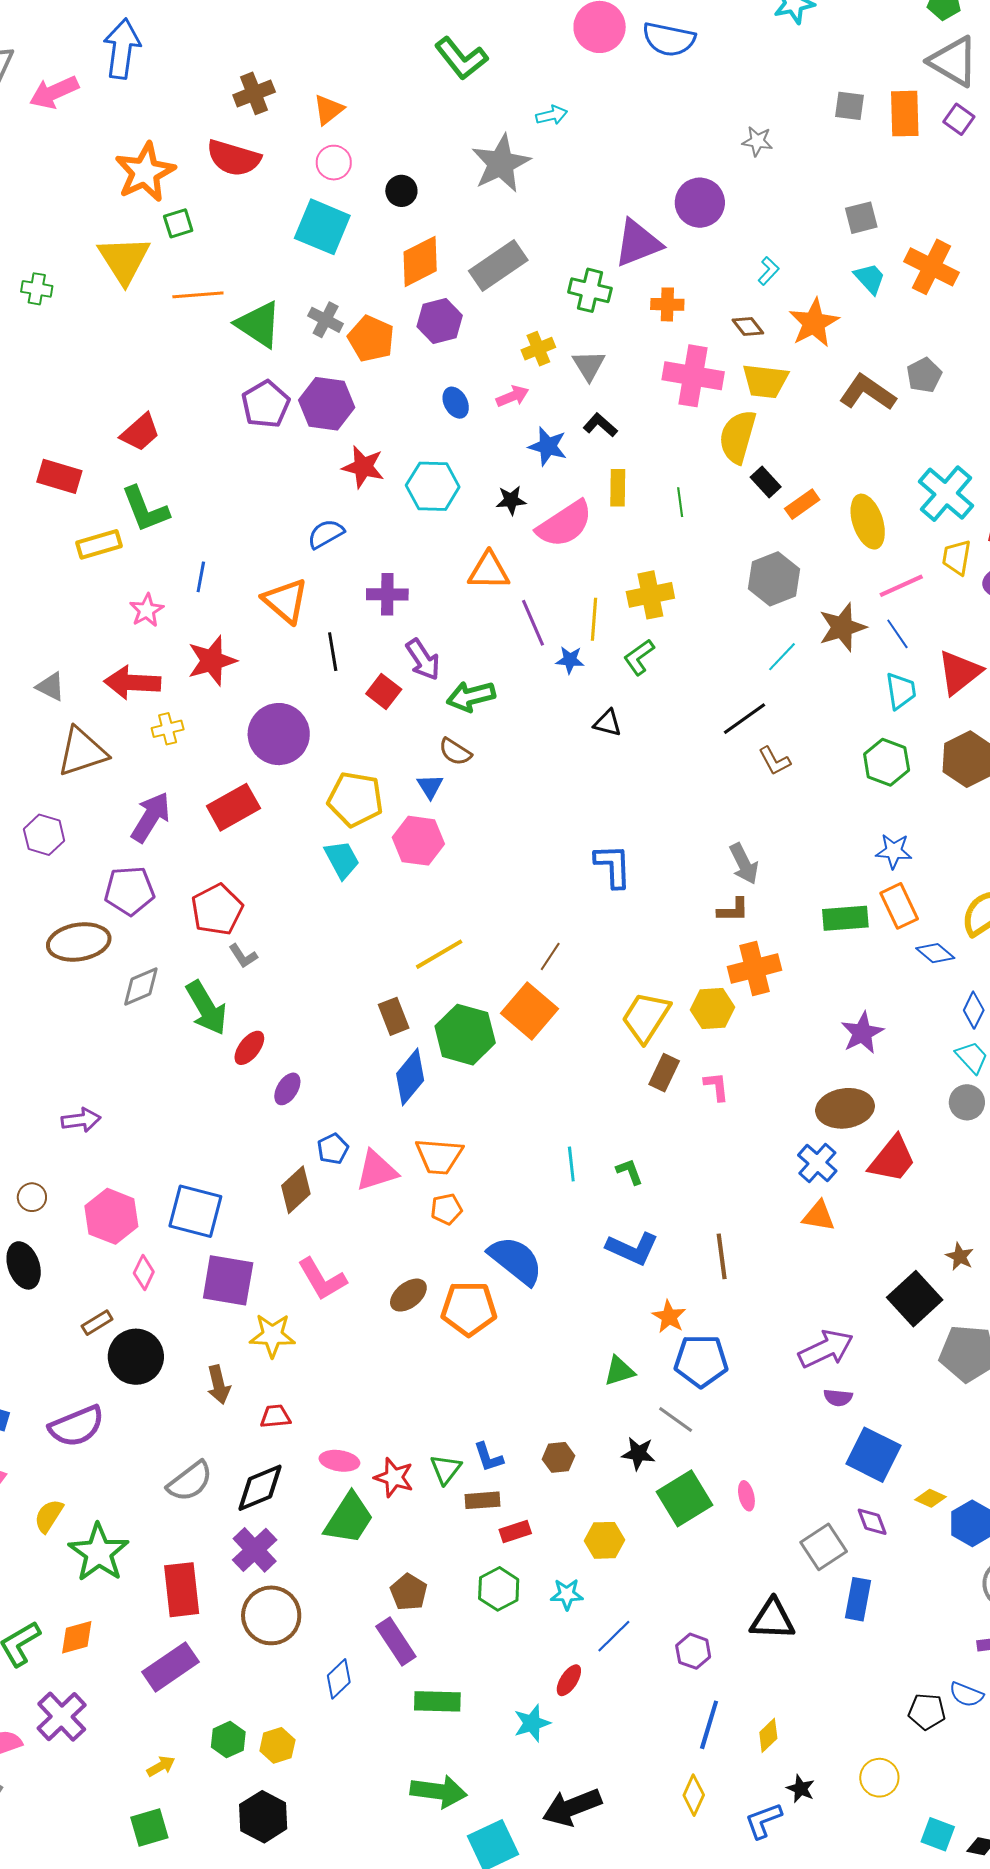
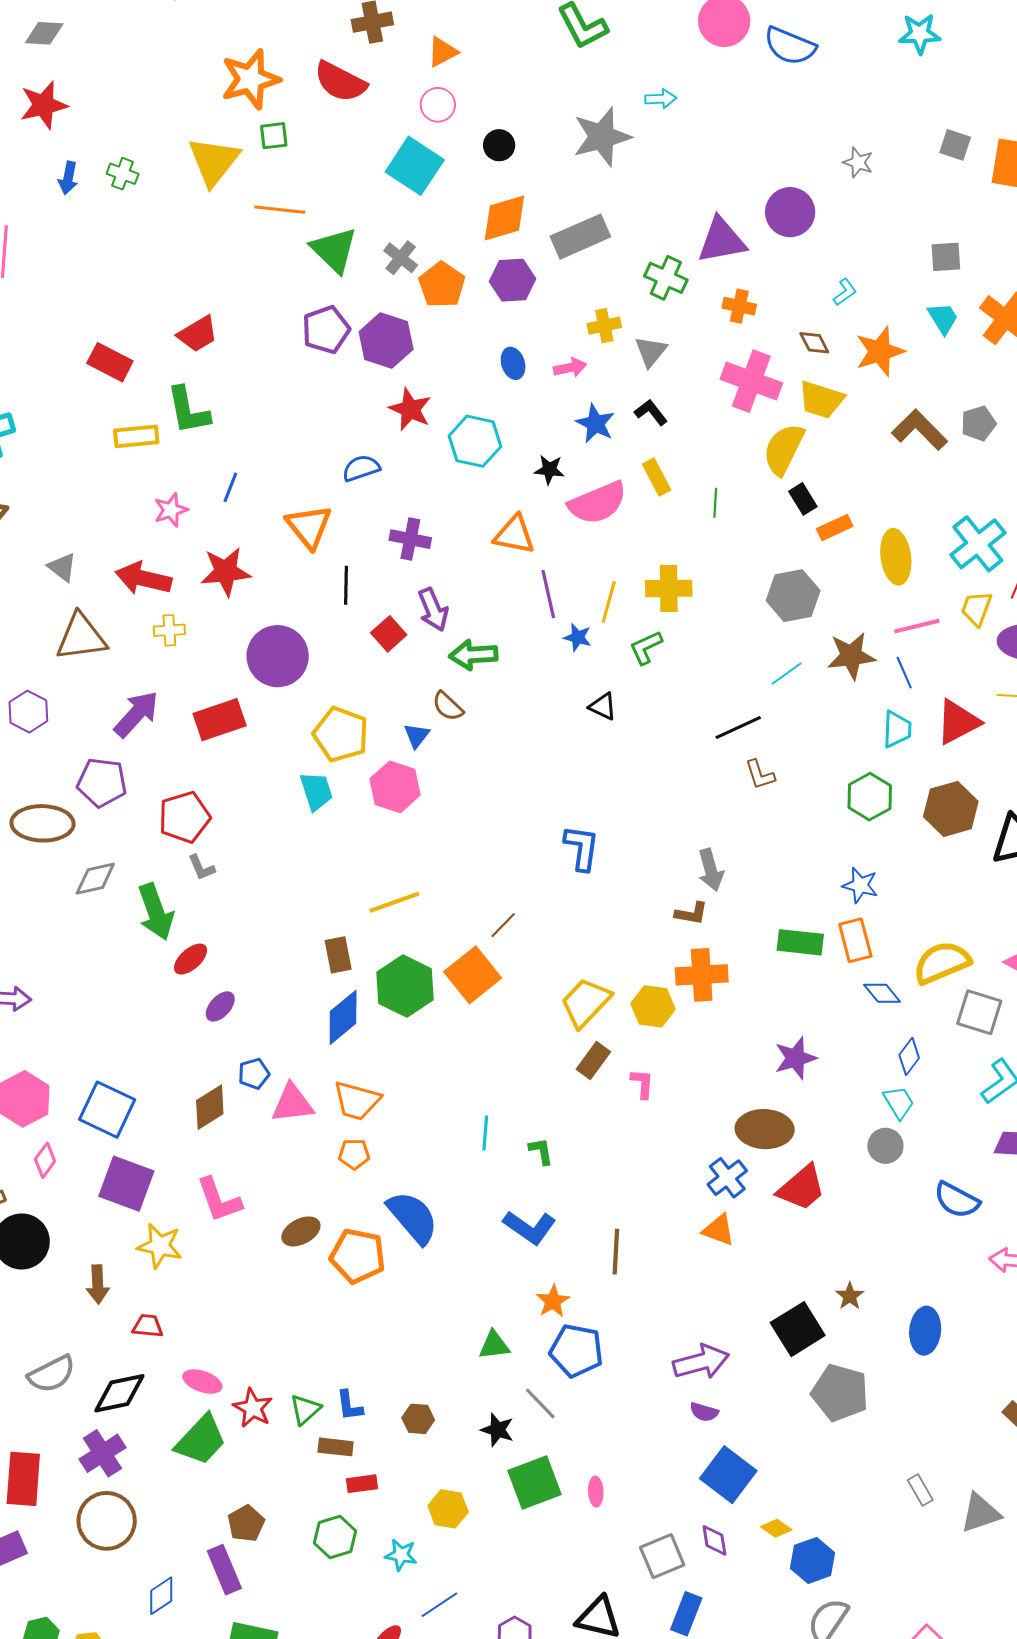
yellow rectangle: (618, 488) -> (657, 477), turned -39

